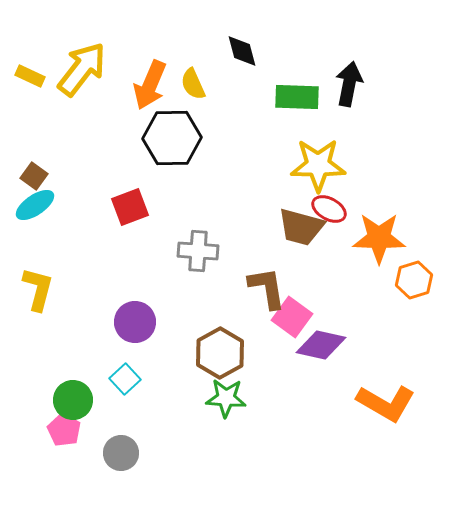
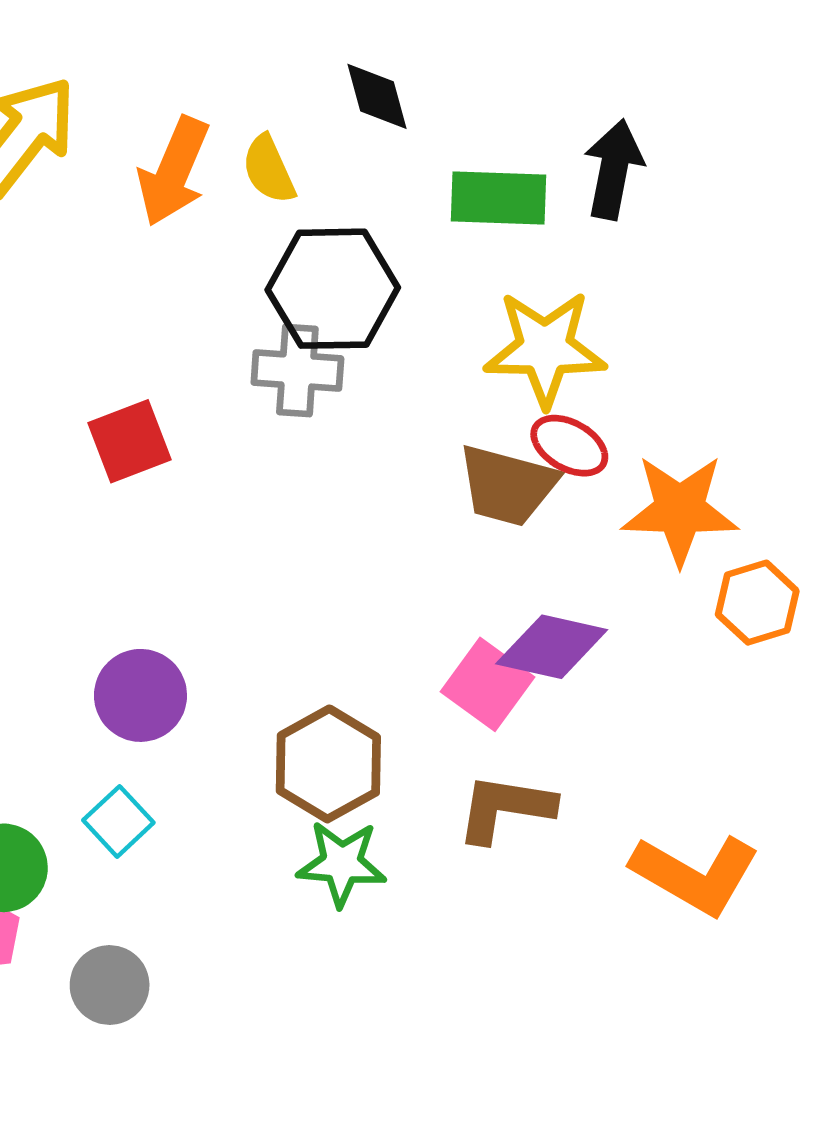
black hexagon: (172, 138) -> (333, 289), moved
gray cross: (198, 251) -> (297, 370), moved
brown L-shape: (267, 288) -> (505, 808), moved, turned -72
purple diamond: (321, 345) -> (552, 647), moved

